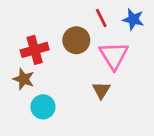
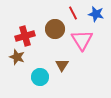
brown triangle: (101, 90) -> (62, 65), moved
cyan circle: (43, 107) -> (40, 77), moved

